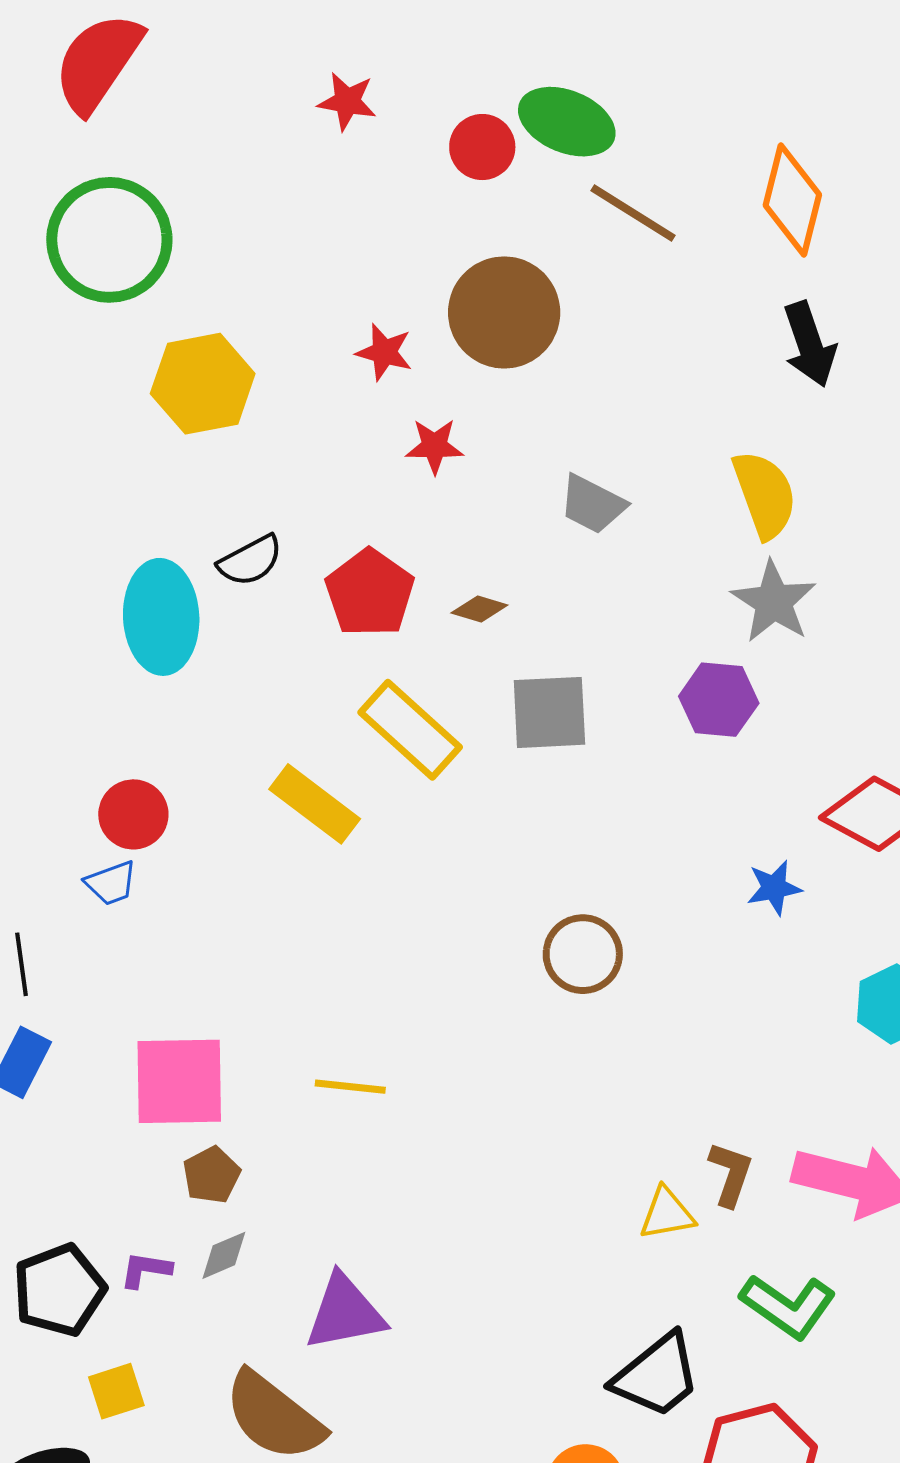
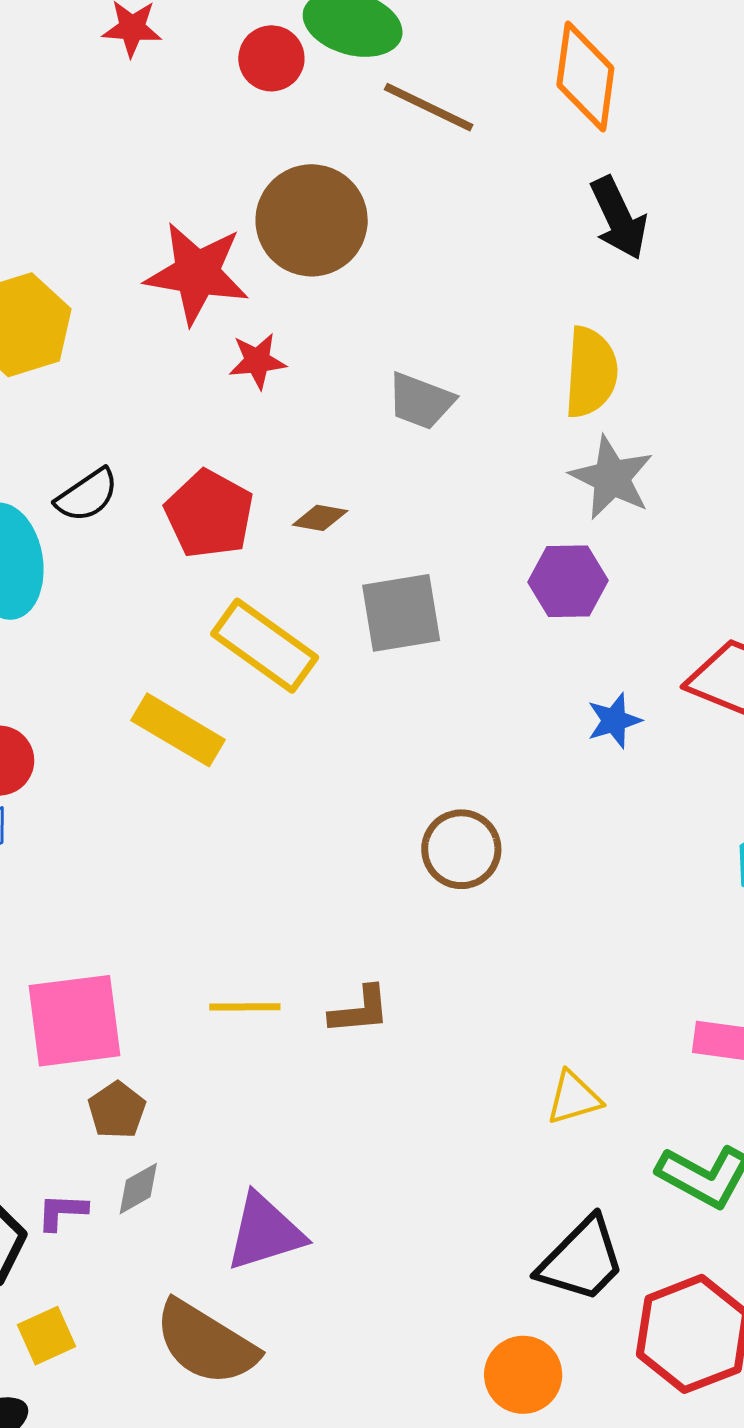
red star: (384, 352) -> (197, 273), size x1.8
yellow semicircle: (765, 494) -> (591, 372), turned 30
blue star: (774, 888) -> (614, 721), moved
brown L-shape: (731, 1174) -> (360, 1010), moved, turned 72

